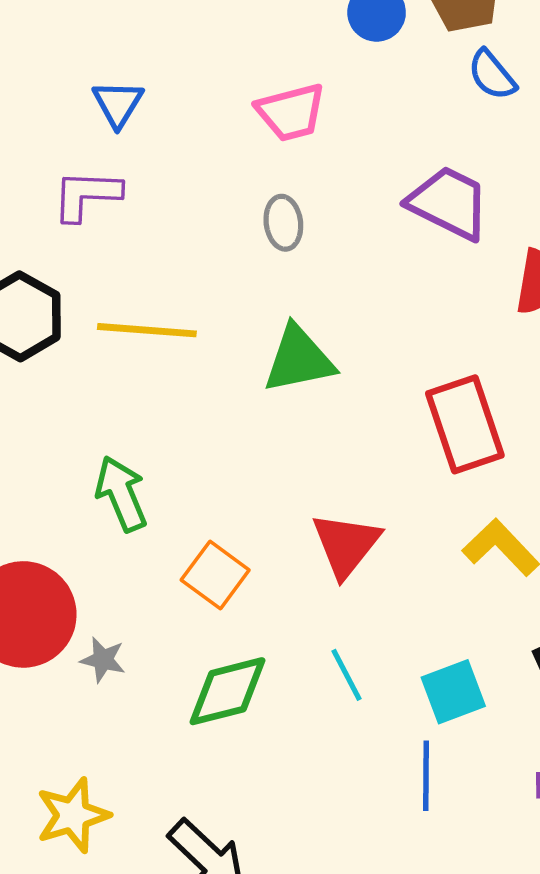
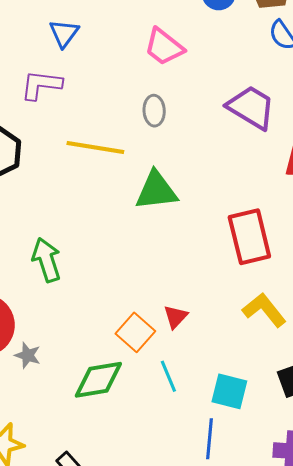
pink trapezoid: (291, 112) -> (164, 47), turned 48
yellow line: (147, 330) -> (95, 148), moved
red triangle: (346, 545) -> (175, 317), moved, size x0.6
orange square: (215, 575) -> (135, 332), moved
cyan square: (453, 692) -> (229, 391), turned 30

